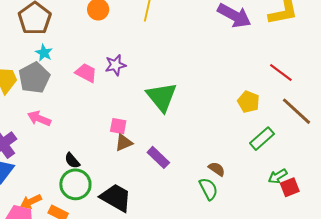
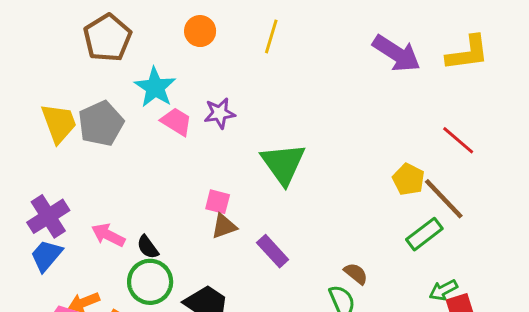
cyan star: (44, 53) -> (155, 87), moved, size x1.6
brown line: (297, 111) -> (444, 199), moved
pink arrow: (39, 118) -> (108, 235), moved

